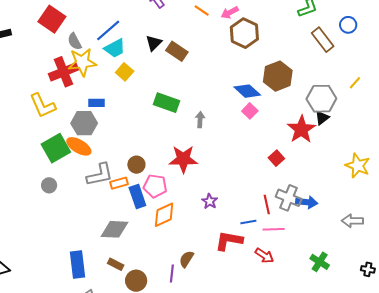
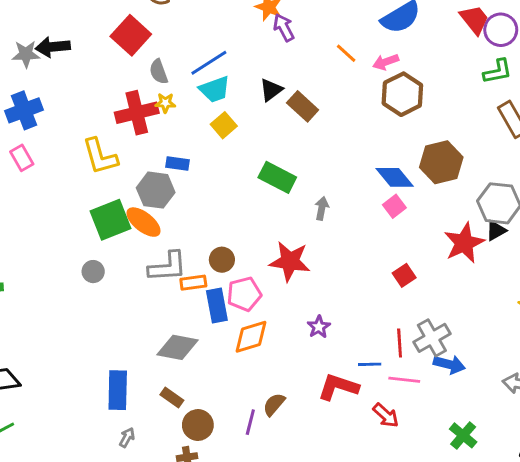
yellow star: (82, 62) -> (165, 103), size x0.5
red square: (276, 158) -> (404, 275), moved
pink pentagon: (155, 186) -> (244, 294), turned -30
gray cross: (289, 198) -> (432, 338), turned 30
blue arrow: (307, 202) -> (449, 364), moved

